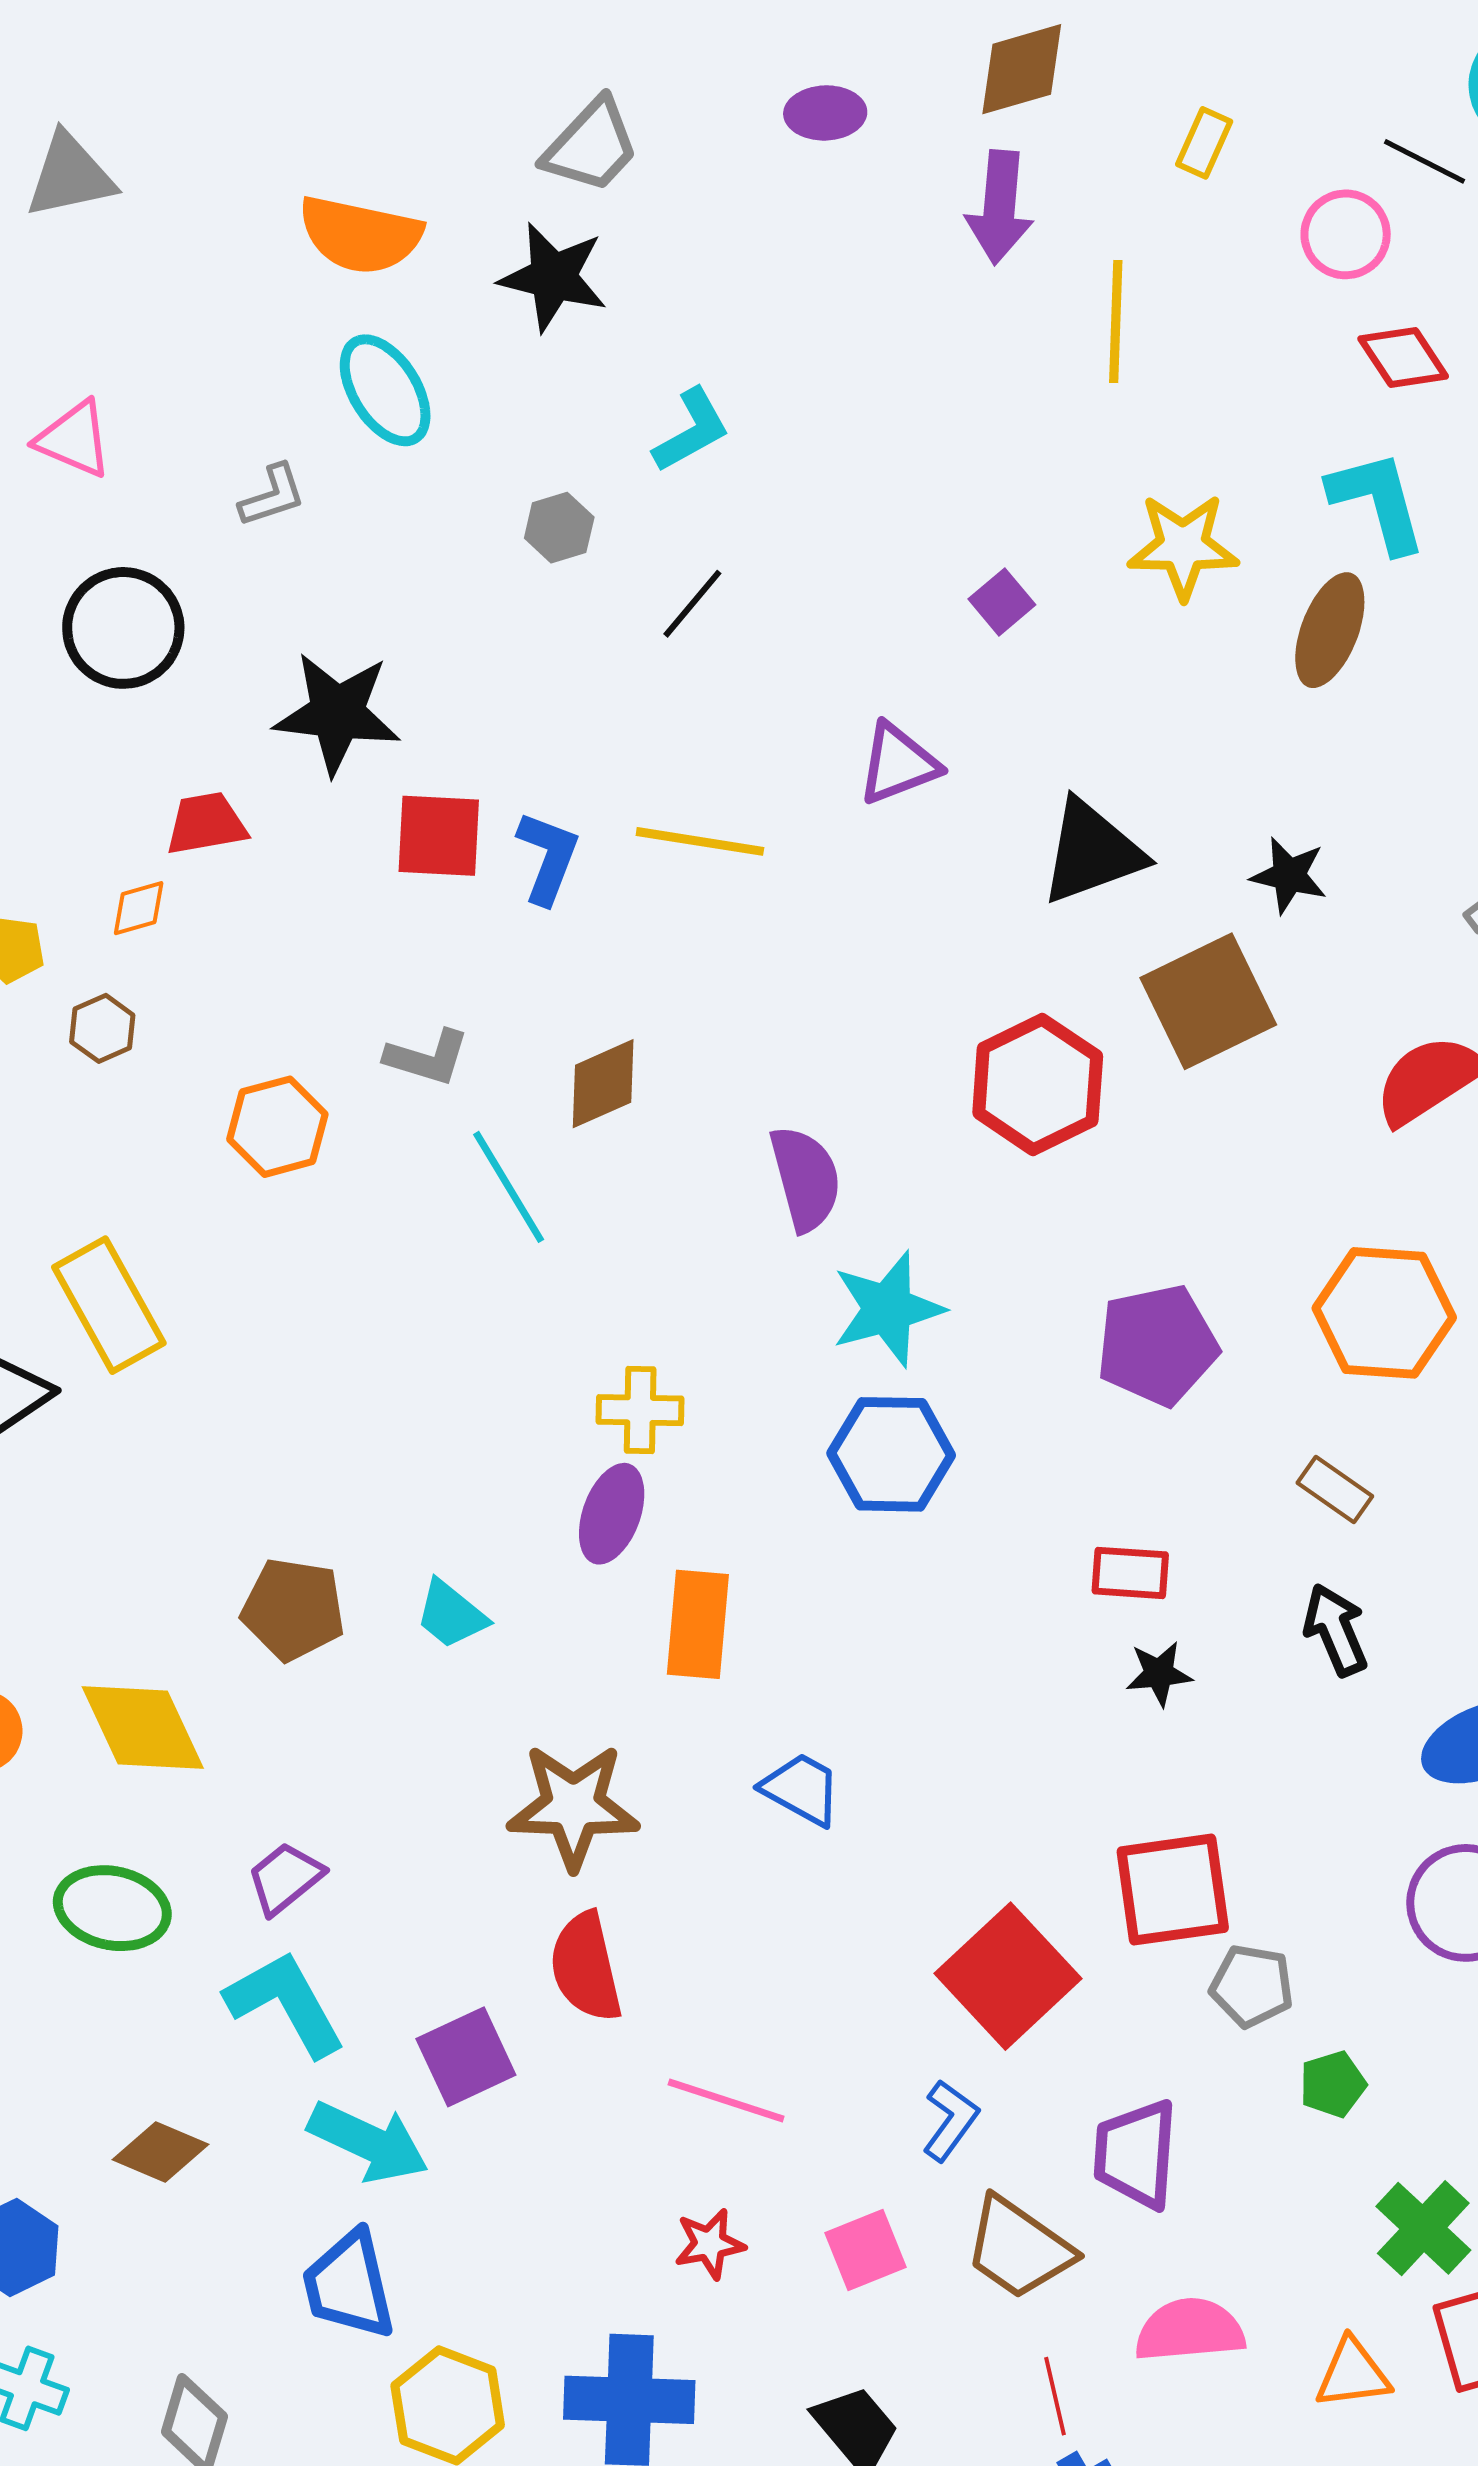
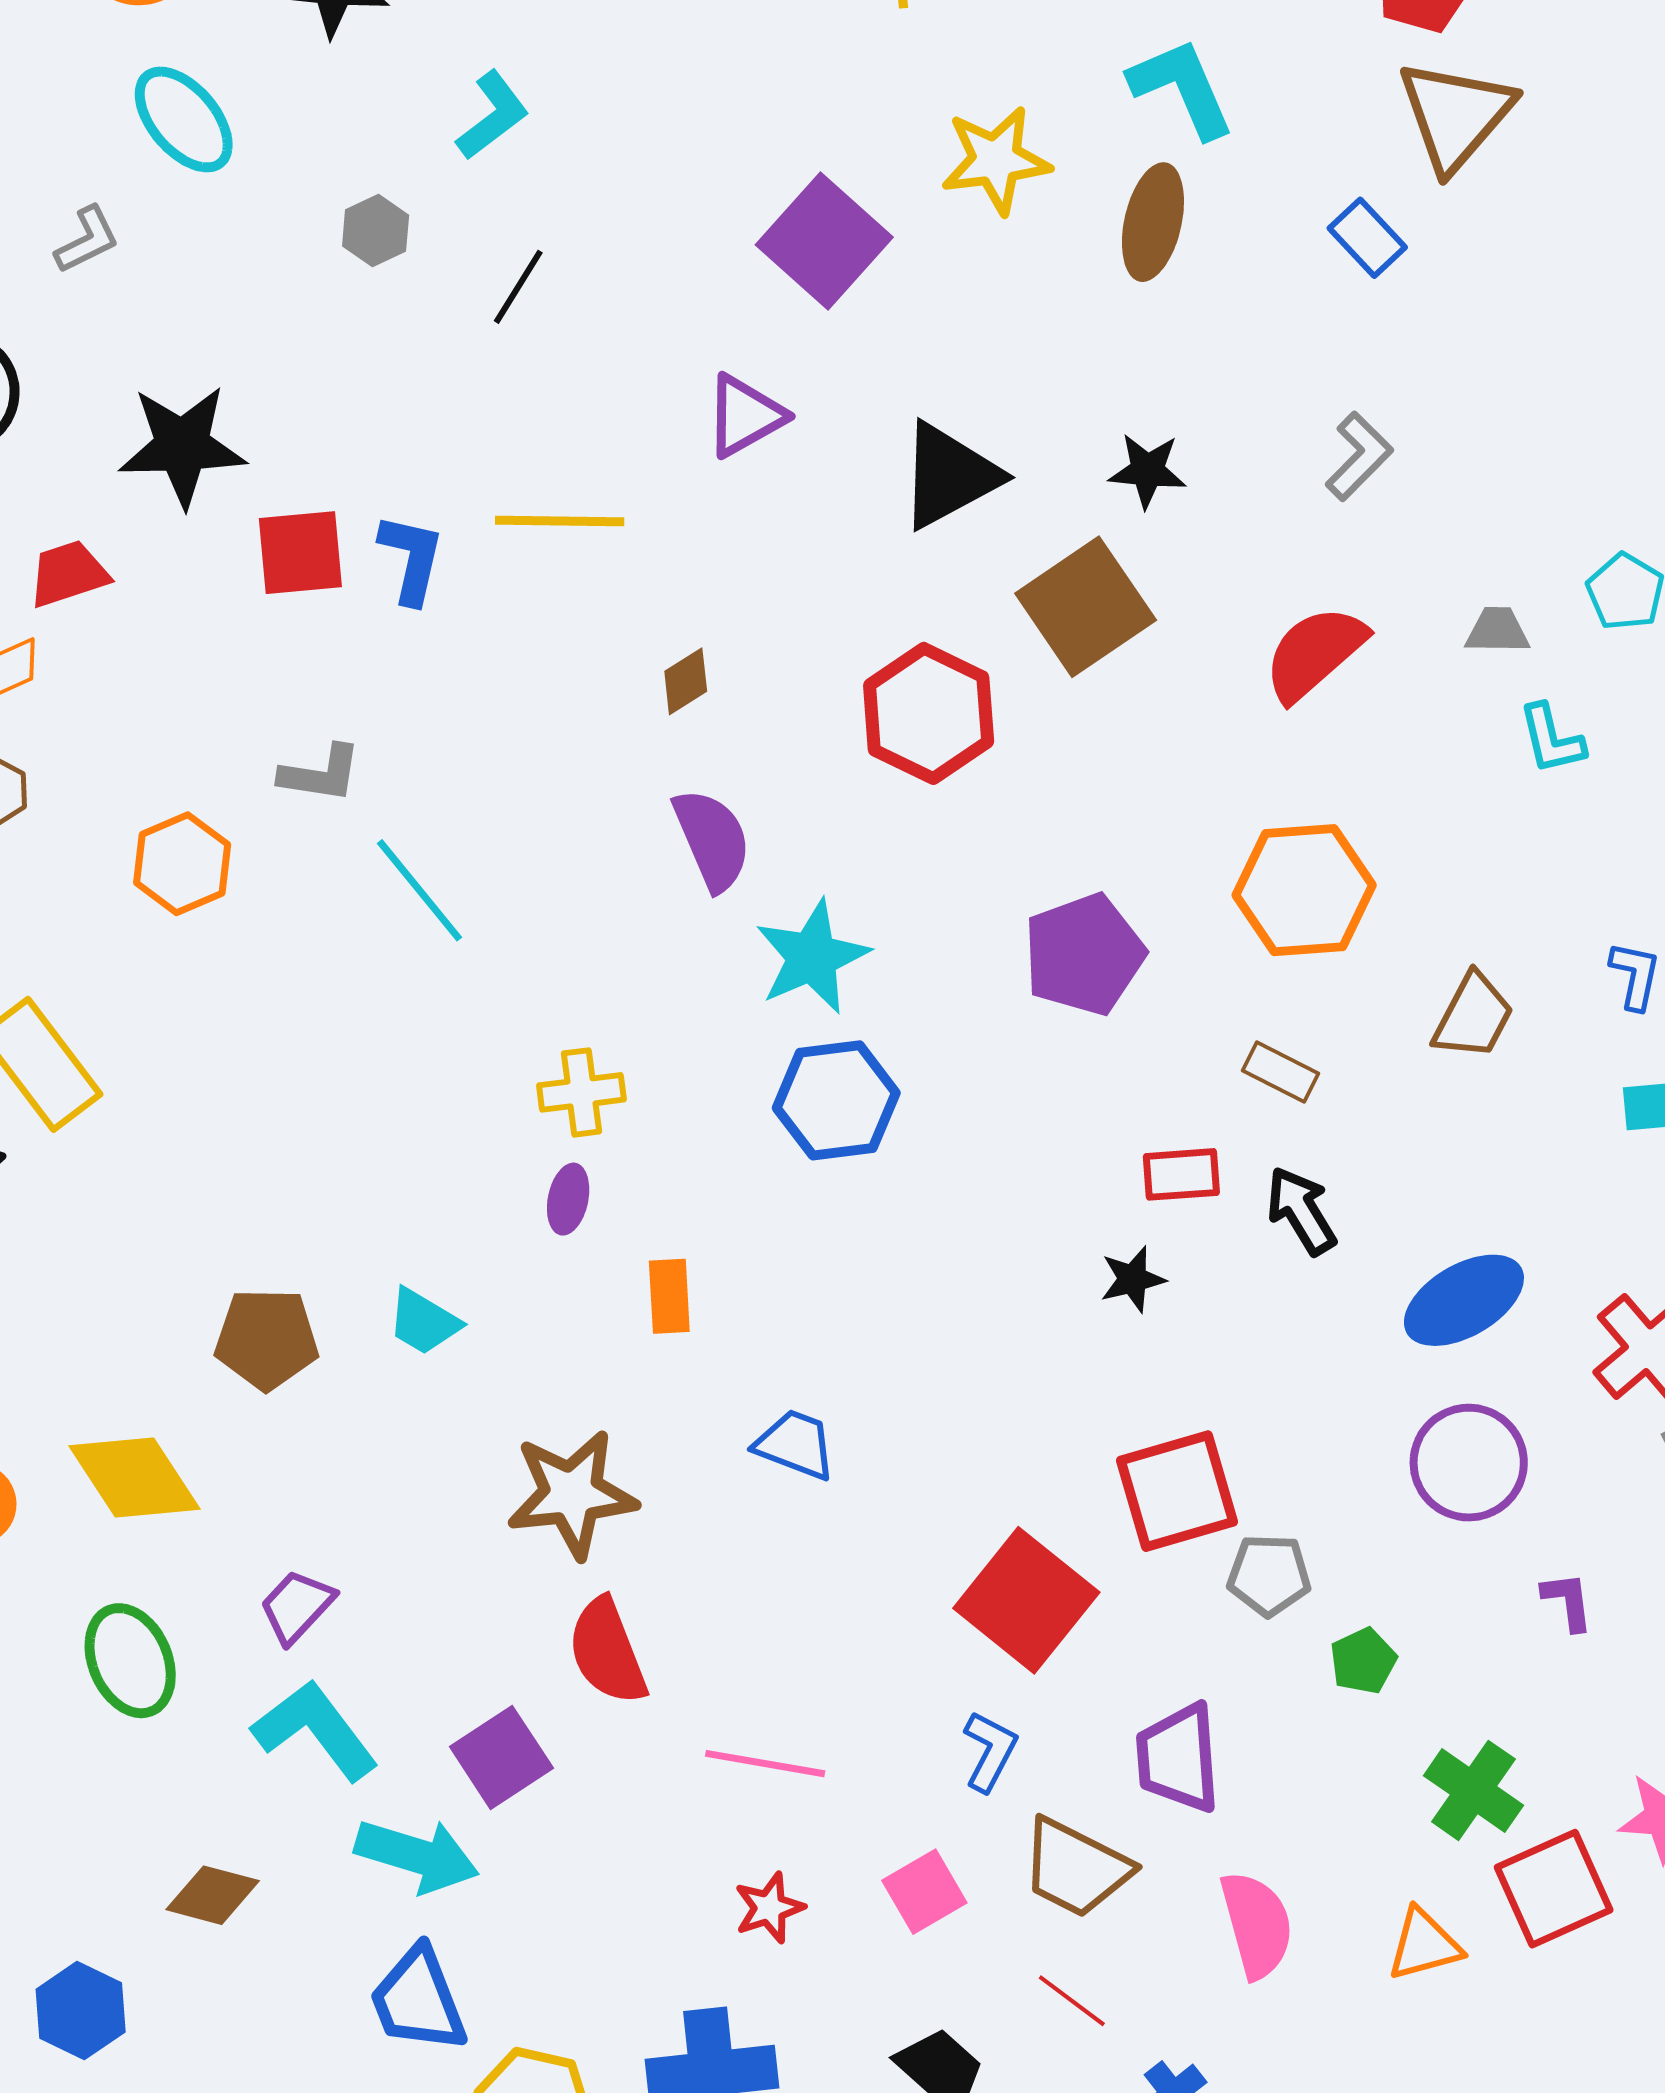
purple square: (1002, 602) -> (824, 241), size x2.0
brown diamond: (603, 1084) -> (686, 681), moved, size x0.7
purple ellipse: (612, 1514) -> (568, 1199), size x0.7
red rectangle: (1130, 1573) -> (1181, 1174), moved
orange rectangle: (698, 1624) -> (669, 1296), size x0.7
green ellipse: (112, 1908) -> (130, 1661), turned 63
pink semicircle: (1190, 2330) -> (1257, 1925), turned 88
red line: (1055, 2396) -> (1072, 2001), moved, turned -32

